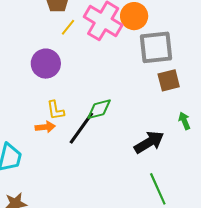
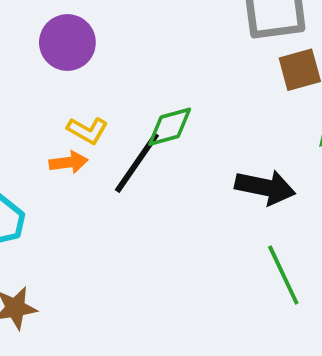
yellow L-shape: (56, 110) -> (88, 130), turned -50
black arrow: (149, 142) -> (265, 187), turned 44

